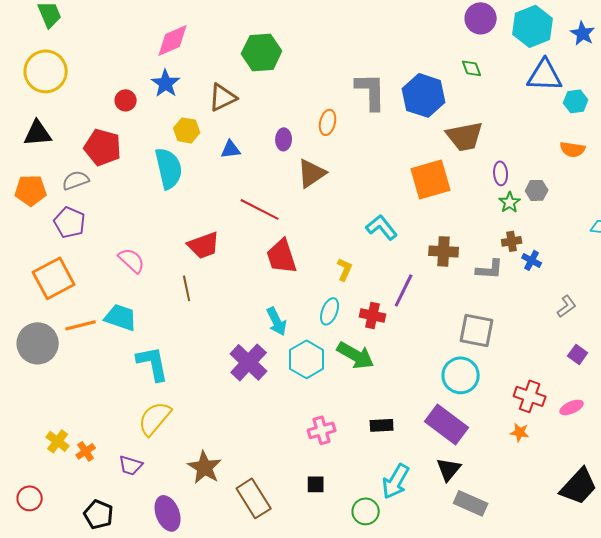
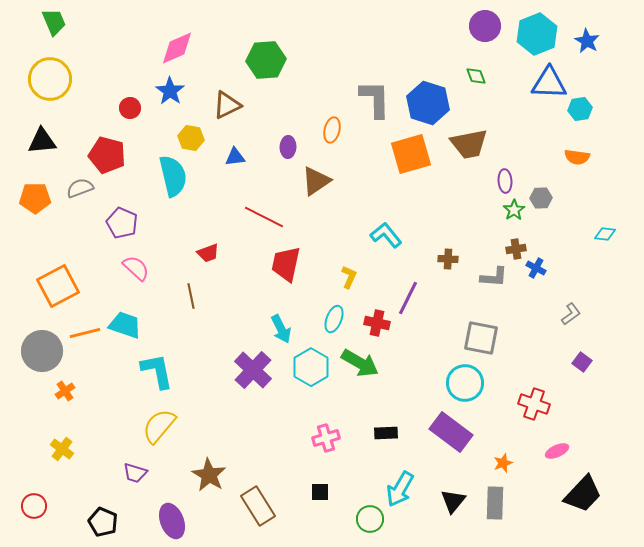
orange square: (431, 179) -> (411, 154), moved
purple pentagon: (70, 222) -> (122, 223), moved
red trapezoid: (204, 245) -> (208, 253), size x0.7
brown cross: (444, 251) -> (448, 259), size x0.7
red trapezoid: (282, 256) -> (286, 264), turned 30
pink ellipse: (572, 407) -> (557, 451), moved
orange star: (520, 432) -> (503, 463), moved, turned -30
orange cross: (86, 451) -> (65, 391), moved
black triangle: (449, 469) -> (453, 501), moved
gray rectangle: (471, 503) -> (495, 503), moved, turned 68

